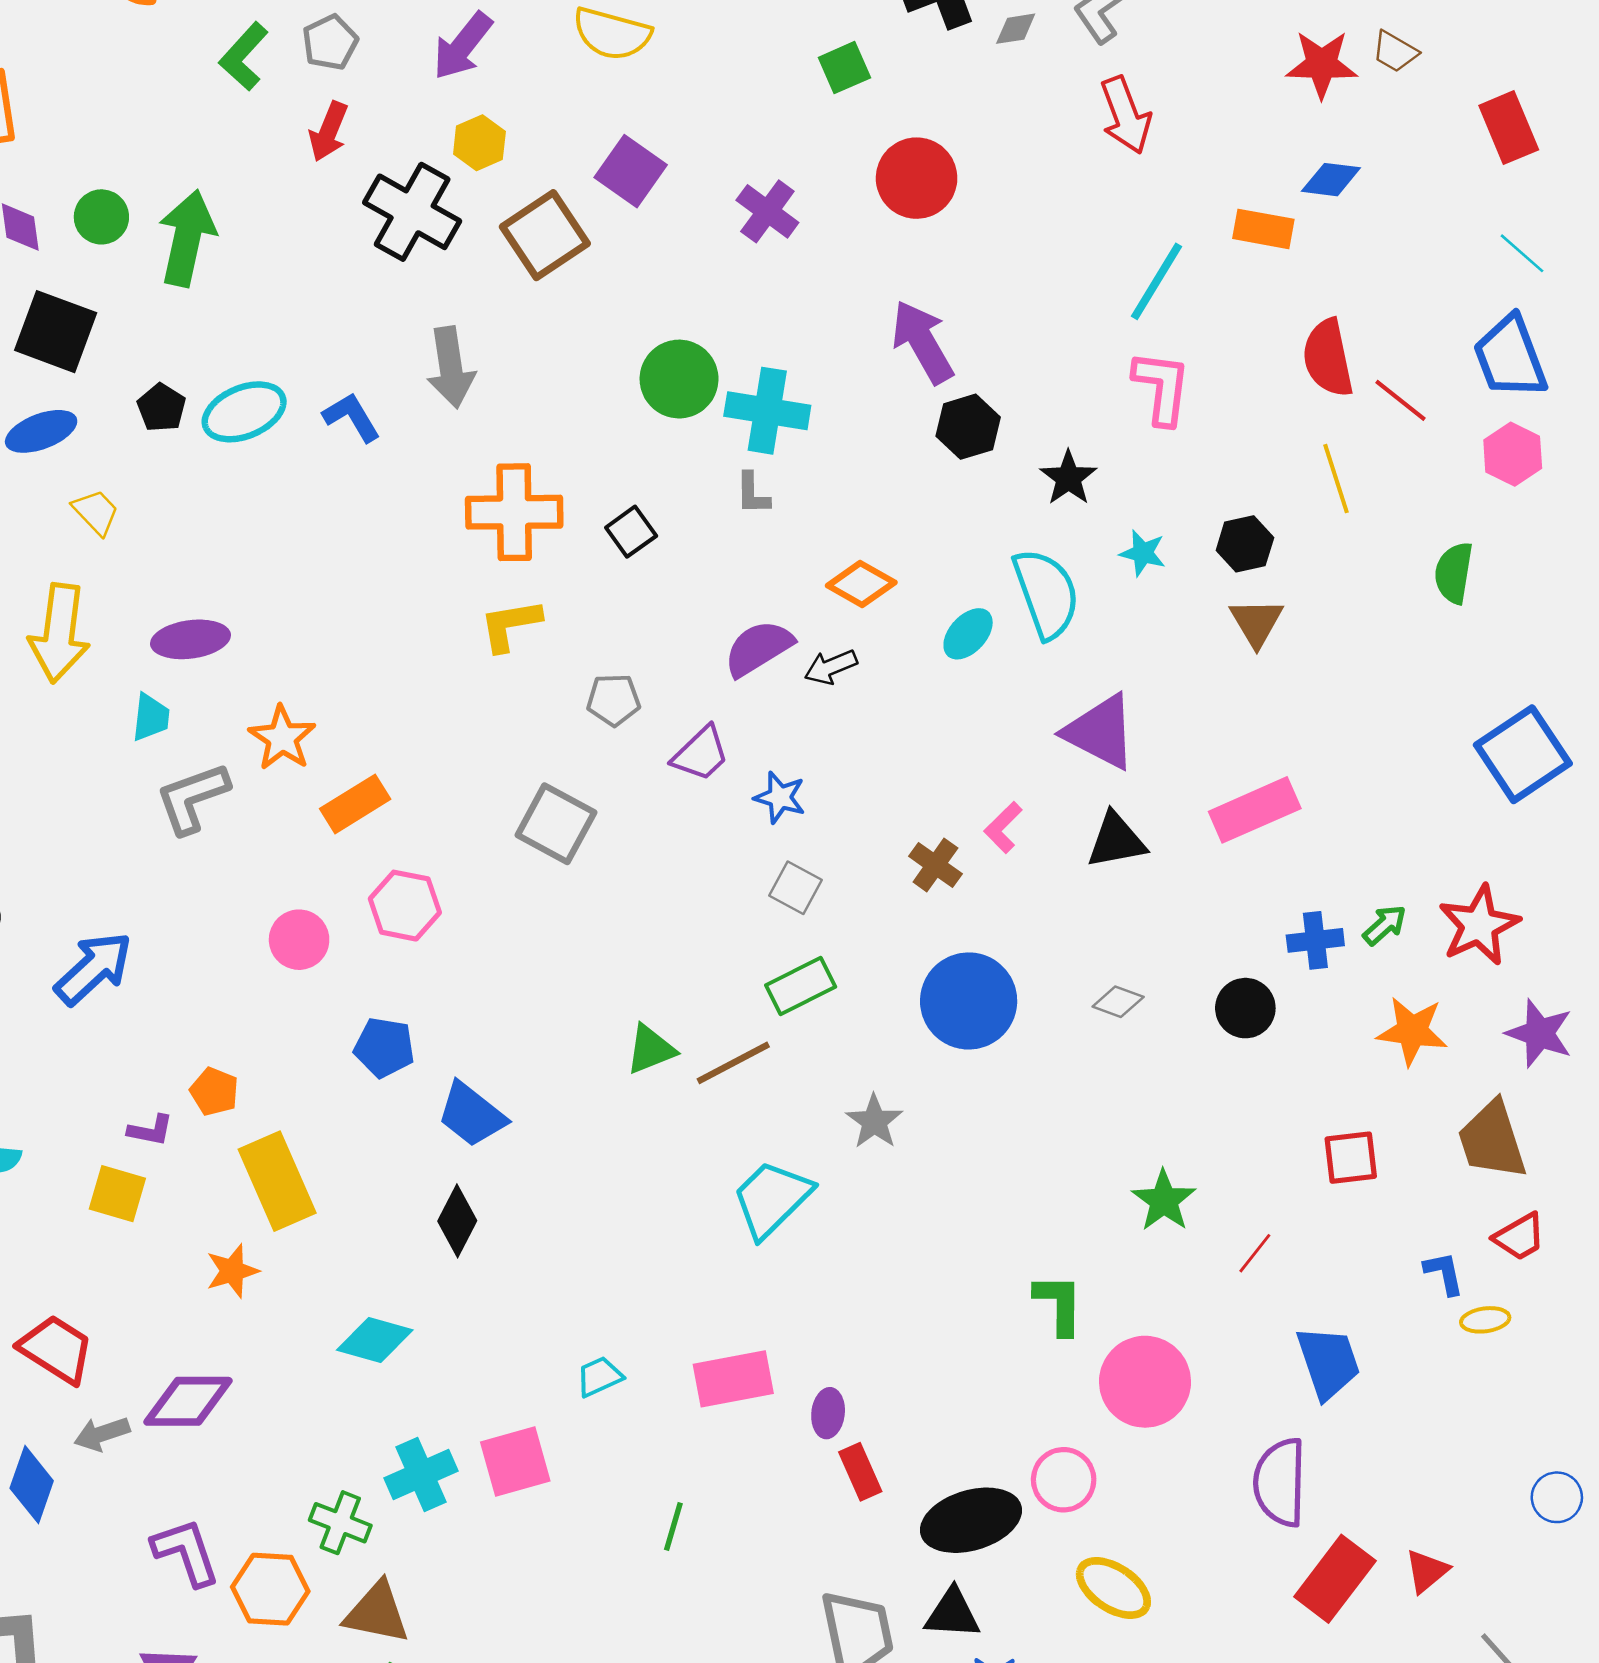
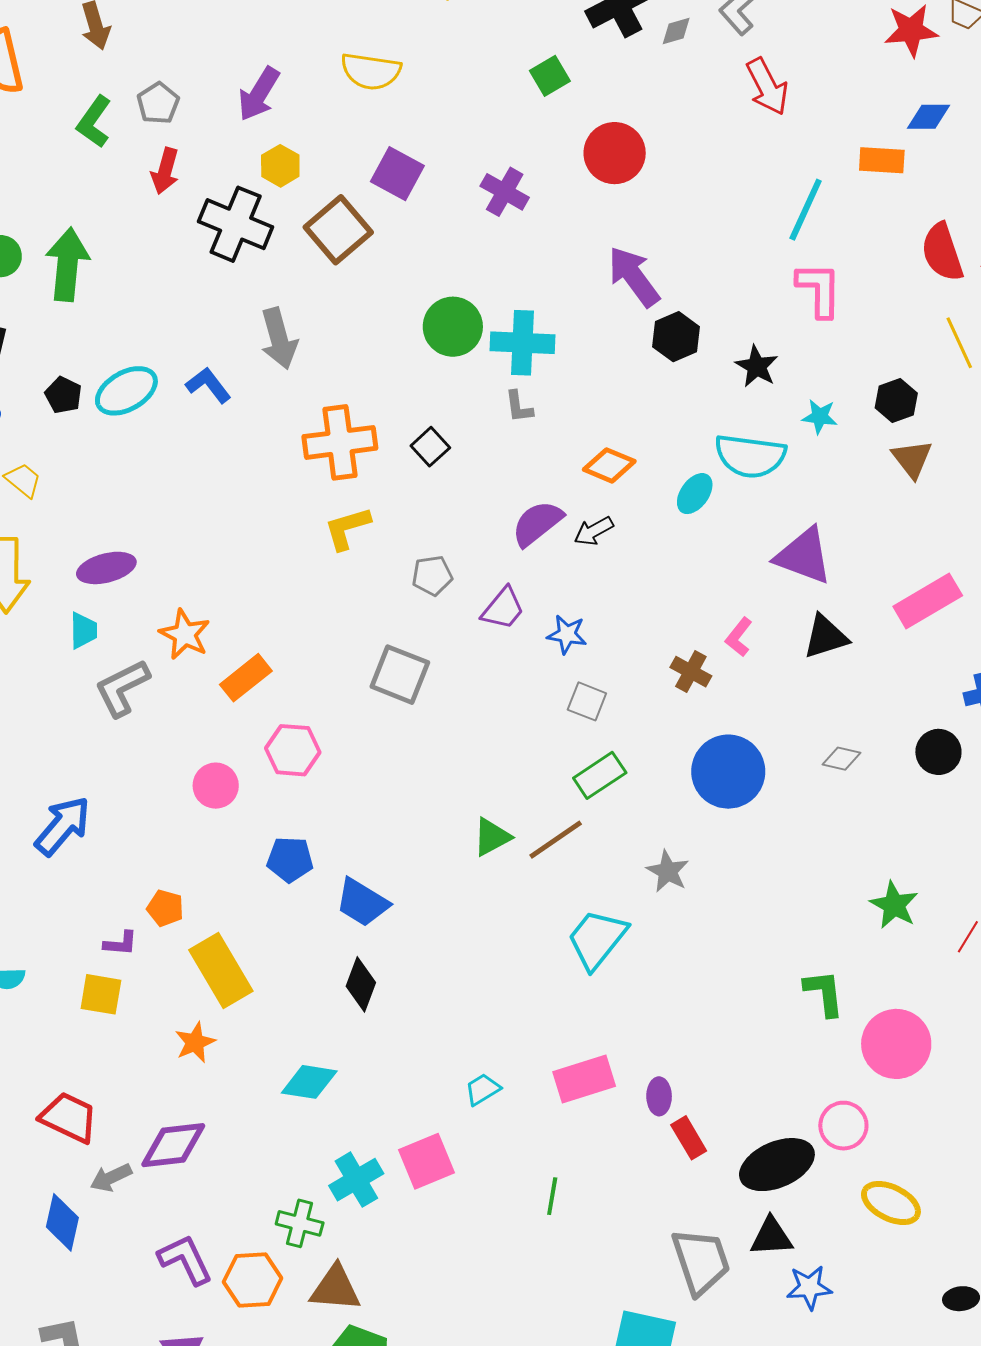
cyan semicircle: (1046, 594) -> (750, 456), turned 124

